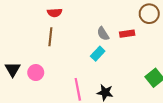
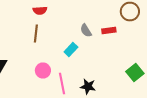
cyan rectangle: (98, 54) -> (71, 50), moved
pink circle: (36, 73) -> (43, 70), moved

